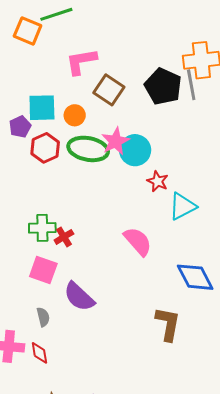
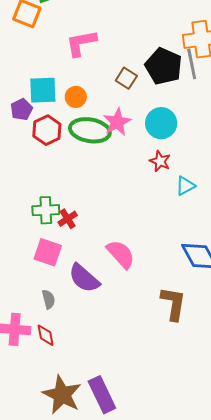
brown square: (109, 90) -> (126, 78), moved, size x0.7
cyan circle: (135, 150) -> (161, 123), moved
cyan triangle: (182, 206) -> (185, 186), size x0.7
pink semicircle: (138, 241) -> (121, 254), moved

